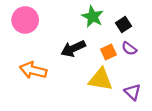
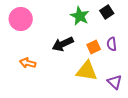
black square: (123, 25) -> (107, 12), moved
purple semicircle: (129, 49) -> (112, 44), turned 48
orange arrow: (33, 70) -> (28, 63), size x0.7

